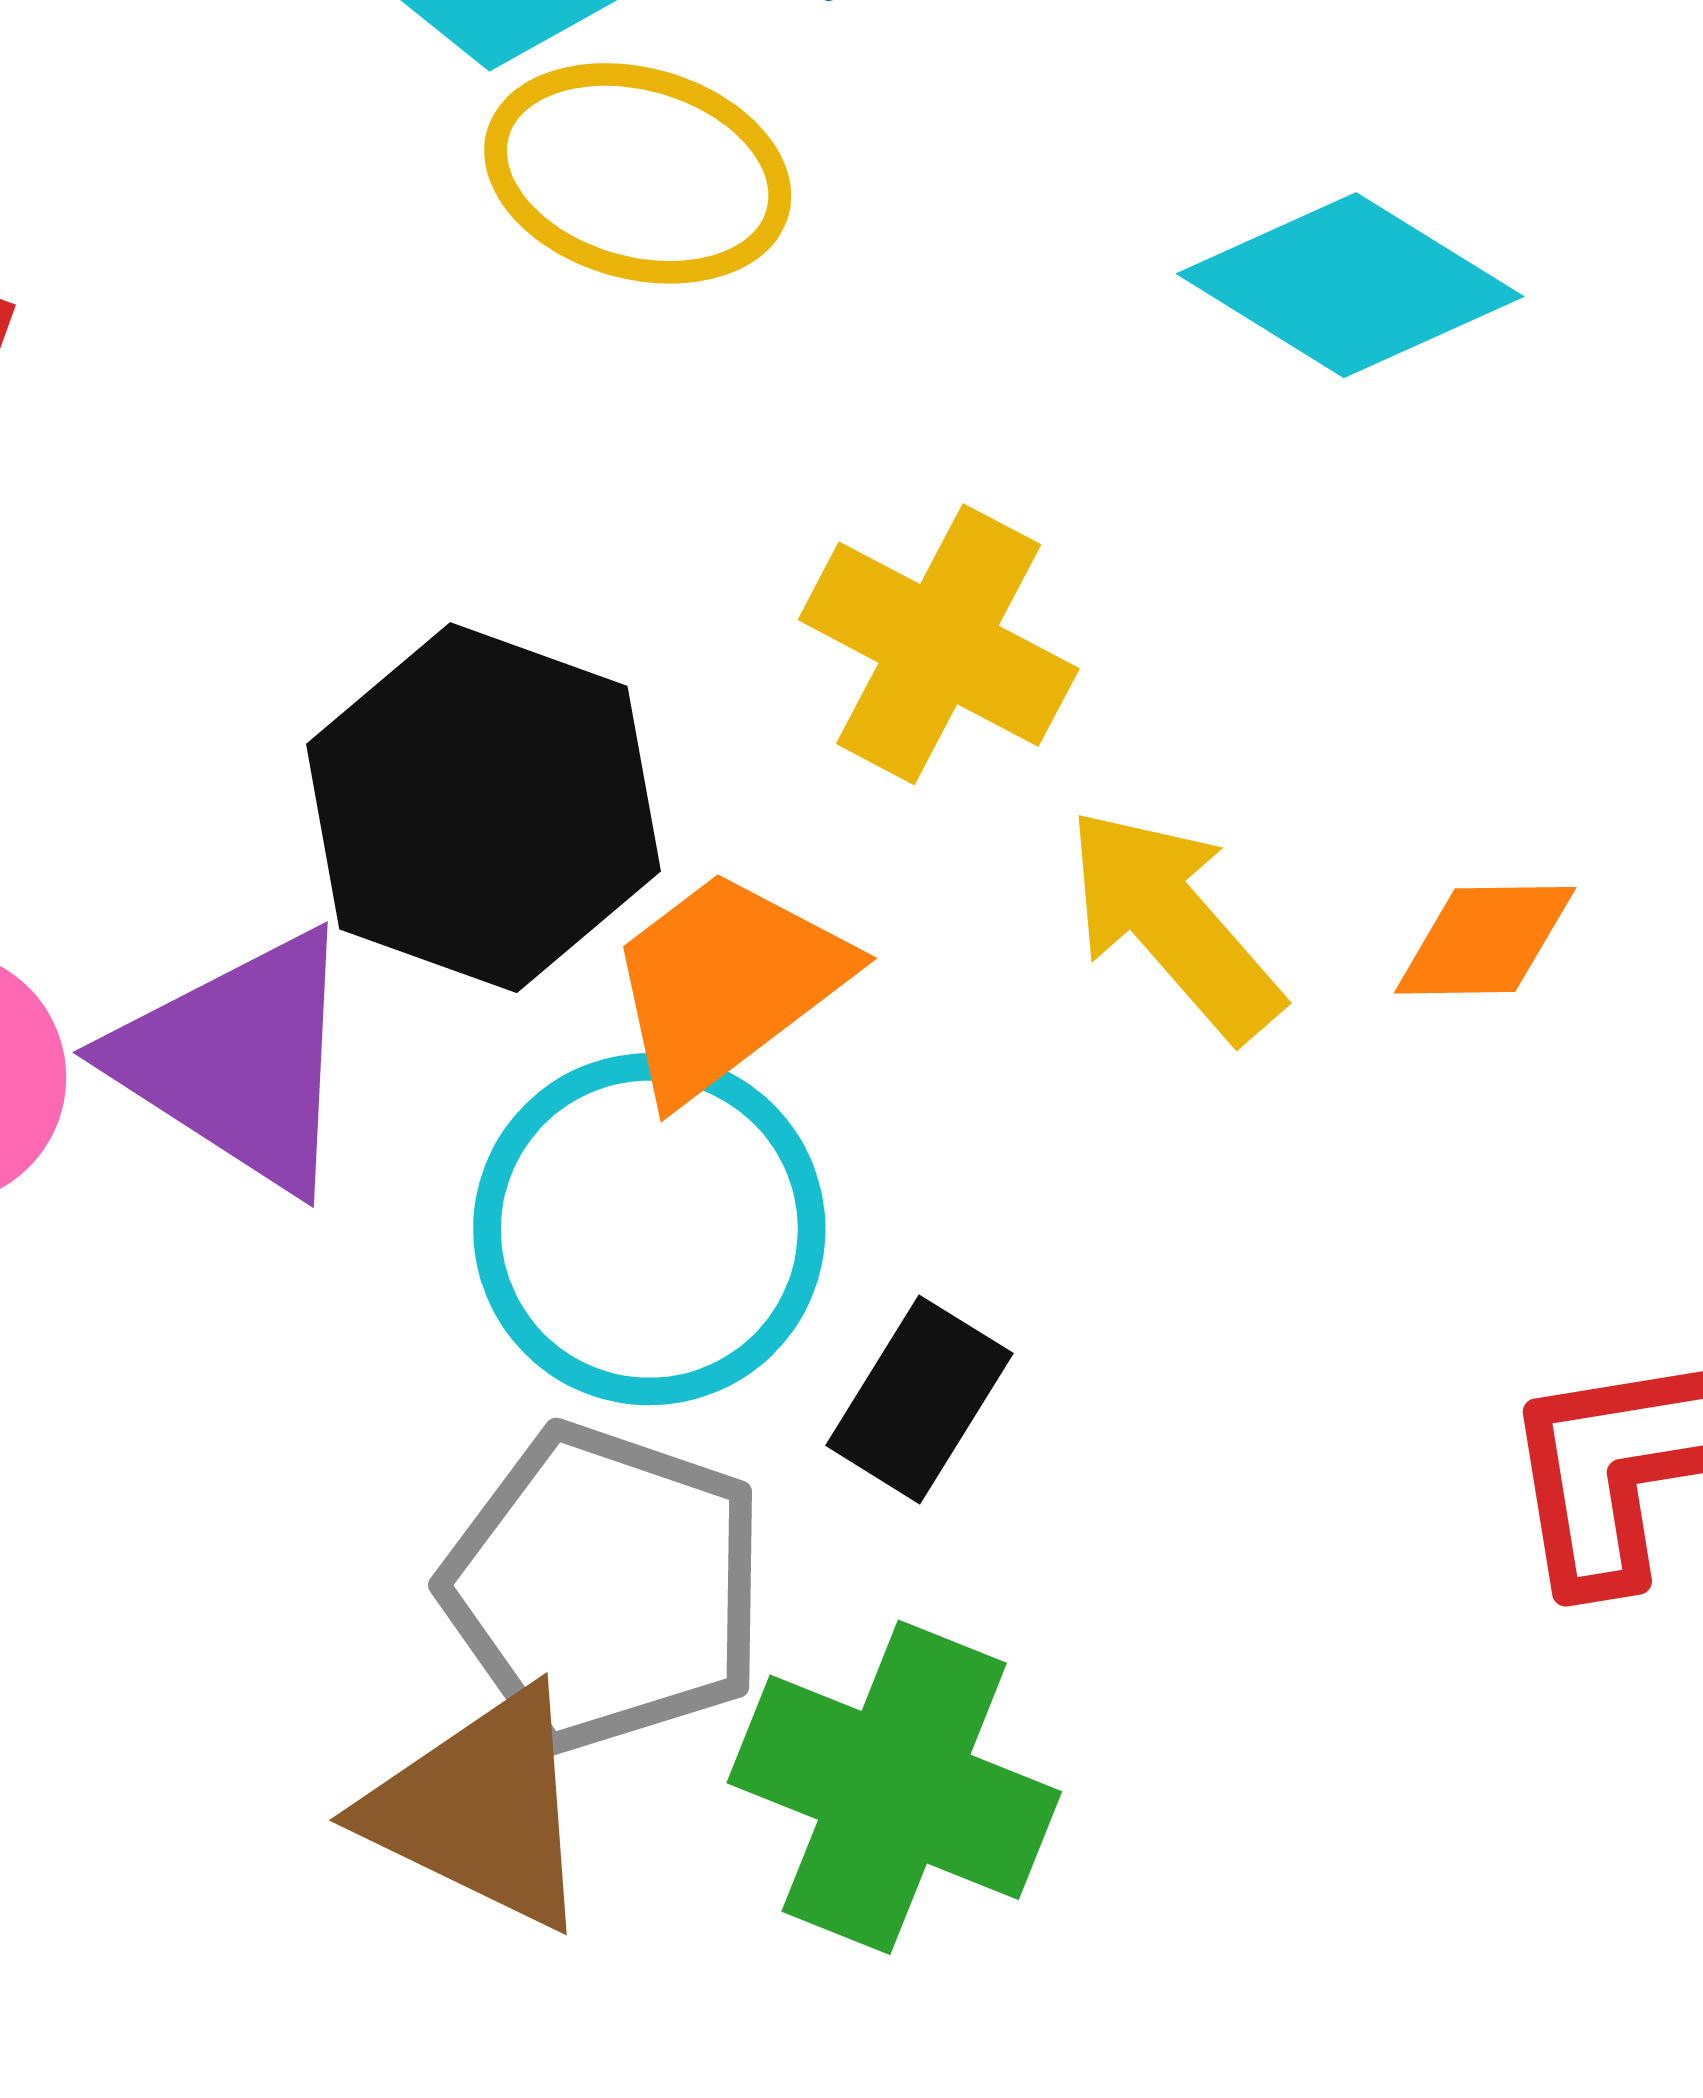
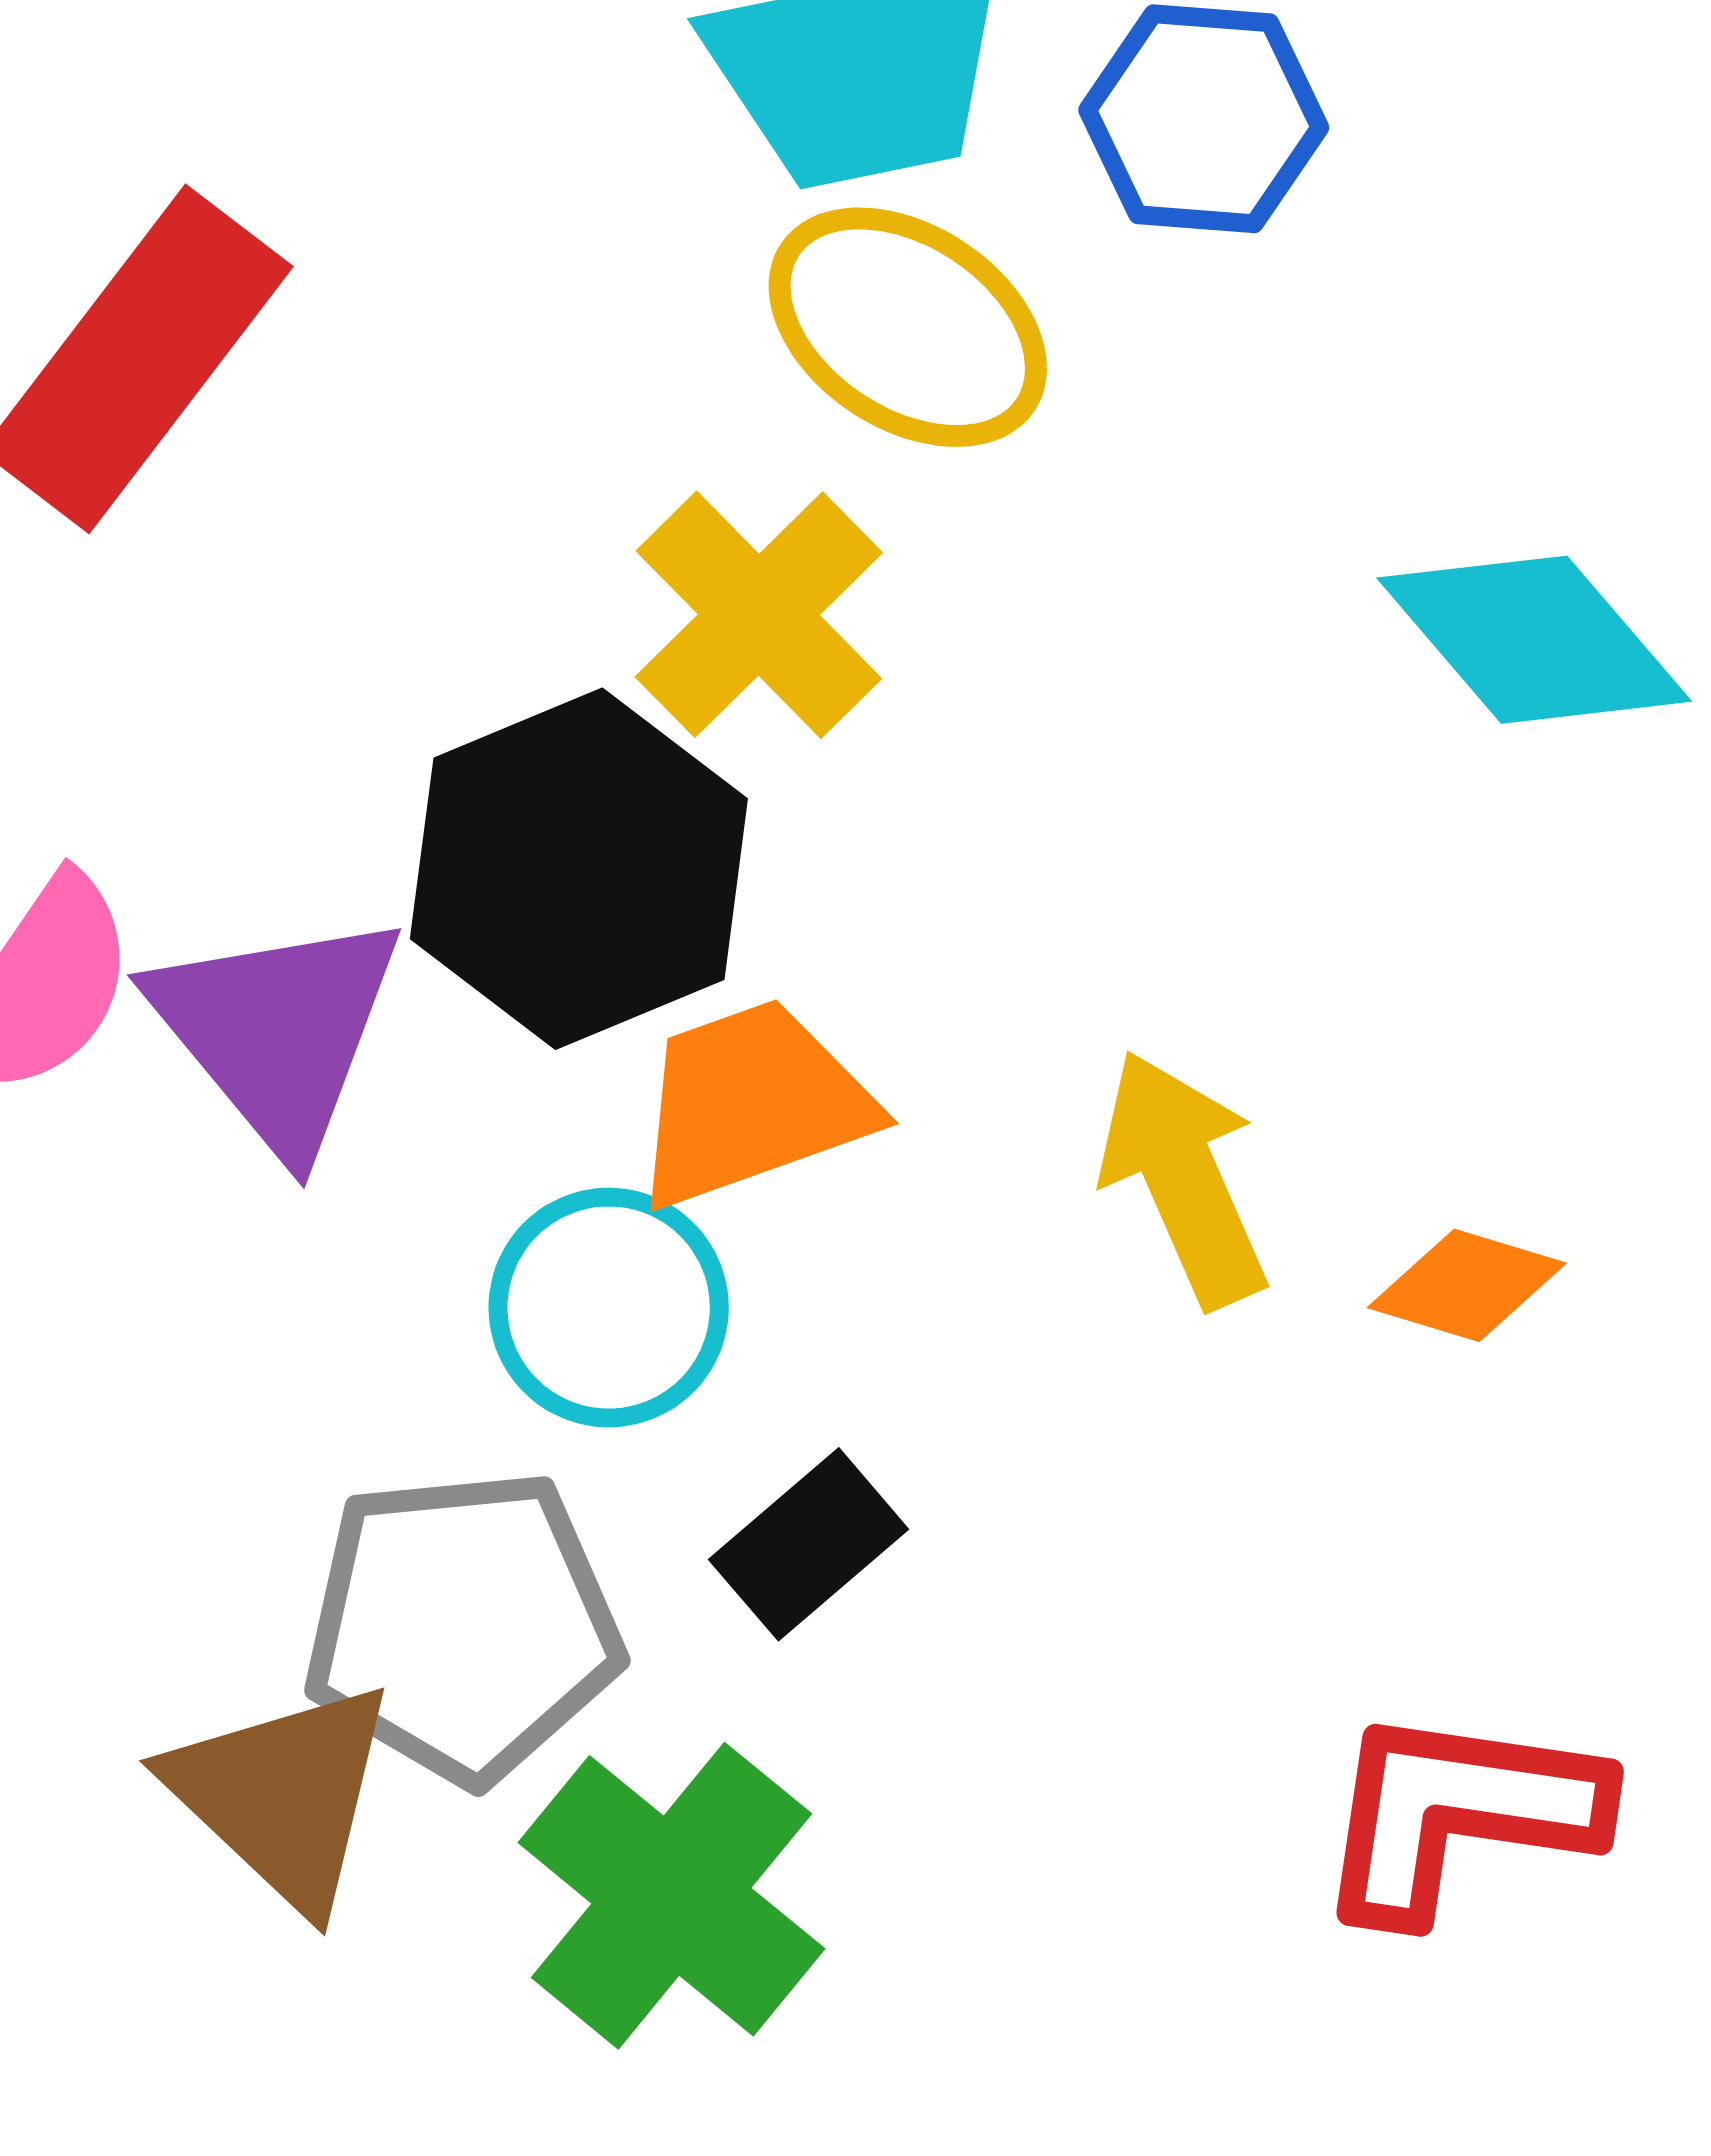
yellow cross: (939, 644) -> (759, 615), moved
cyan circle: (649, 1229) -> (609, 1308), size x0.7
gray pentagon: (605, 1587) -> (463, 1626), turned 30

